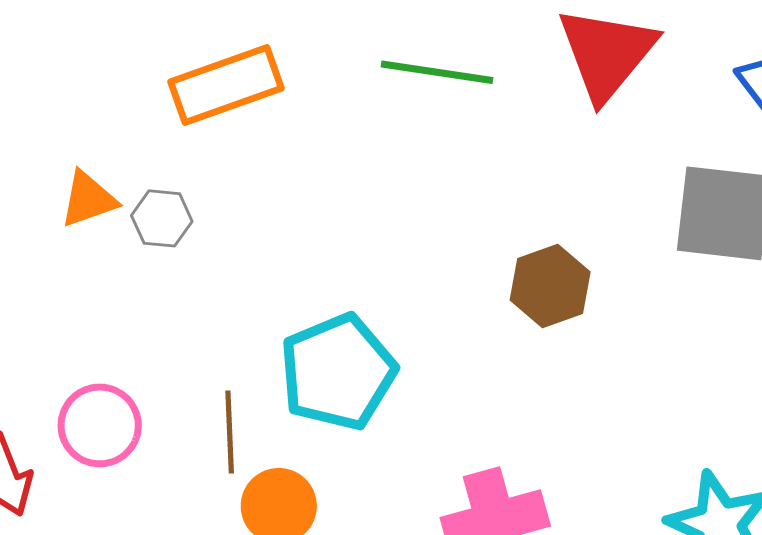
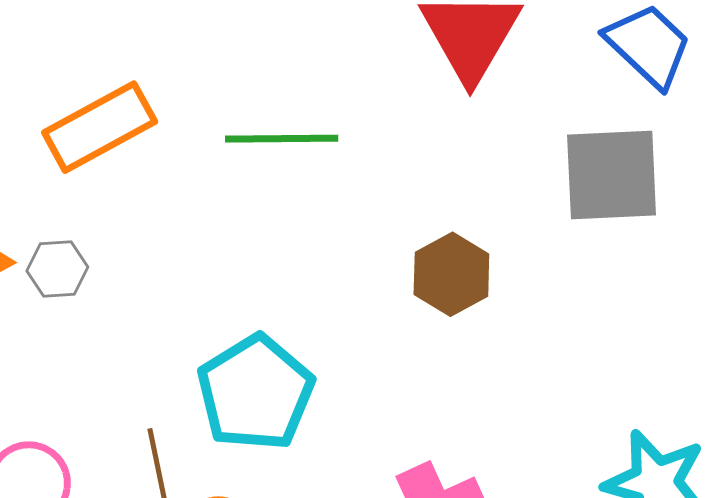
green line: (437, 72) -> (282, 139), moved

